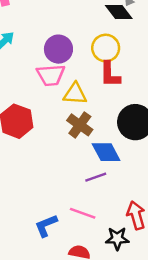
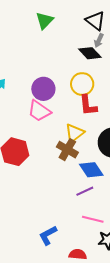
pink trapezoid: (51, 75) -> (39, 111), turned 45
yellow triangle: (75, 94) -> (75, 133), moved, turned -35
pink line: (83, 213) -> (93, 219), moved

